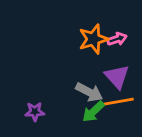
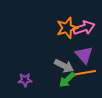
pink arrow: (117, 39) -> (84, 28), size x1.5

